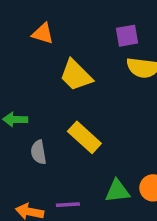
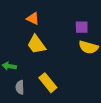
yellow trapezoid: (76, 75) -> (36, 45), moved

